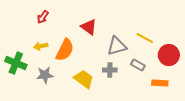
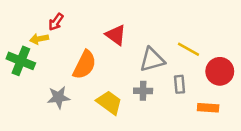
yellow arrow: (41, 46) -> (39, 39), moved
green cross: (16, 63) -> (21, 61), moved
gray rectangle: (138, 65) -> (179, 84), turned 56

